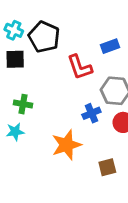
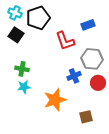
black pentagon: (44, 37) -> (38, 18), turned 30
black square: (15, 59) -> (16, 35), turned 35
cyan star: (15, 132) -> (24, 87), moved

